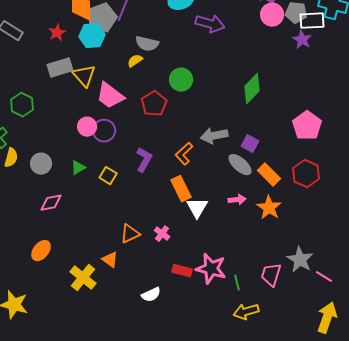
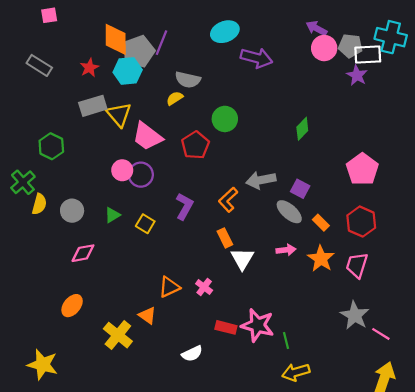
green diamond: (252, 89) -> (302, 129), size x0.7
orange rectangle: (269, 175) -> (321, 223), size x0.7
orange rectangle: (181, 189) -> (225, 238), size x0.7
pink trapezoid: (271, 275) -> (357, 265), moved

